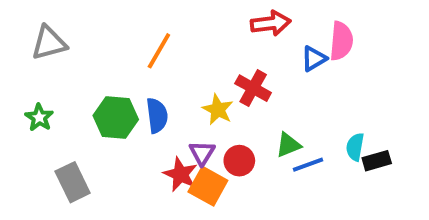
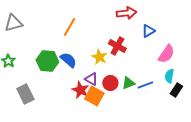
pink semicircle: (341, 41) -> (166, 54), moved, turned 30
blue semicircle: (157, 116) -> (68, 60), turned -42
green triangle: (288, 145) -> (128, 83), moved
purple triangle: (202, 153) -> (91, 79), turned -32
black rectangle: (377, 161) -> (176, 90), moved, turned -40

